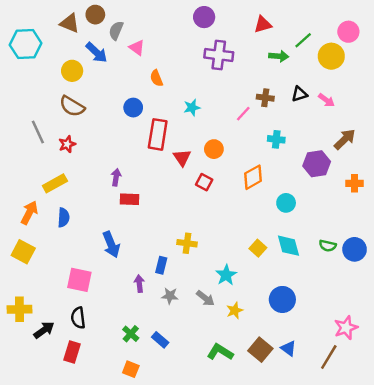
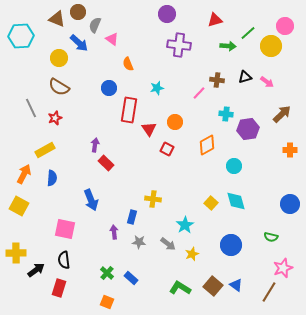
purple hexagon: (317, 164) -> (248, 129), moved
red rectangle: (130, 199) -> (106, 163), turned 42
green semicircle: (328, 246) -> (271, 237), moved

